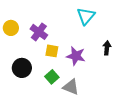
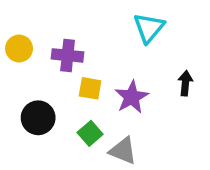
purple cross: (39, 32) -> (68, 55), turned -30
purple star: (76, 56) -> (132, 97), turned 30

